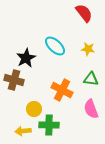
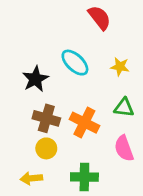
red semicircle: (84, 13) -> (99, 18), moved
brown cross: (14, 80) -> (46, 118), moved
green cross: (49, 125) -> (84, 177), moved

